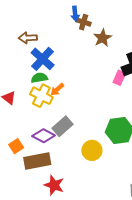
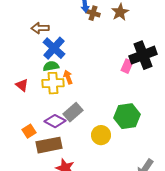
brown star: (102, 38) -> (120, 12), moved
orange arrow: (57, 89) -> (68, 77), turned 112
yellow cross: (41, 96) -> (53, 83), turned -30

